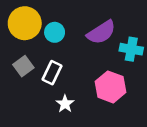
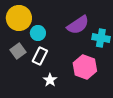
cyan circle: (55, 32) -> (38, 33), moved

